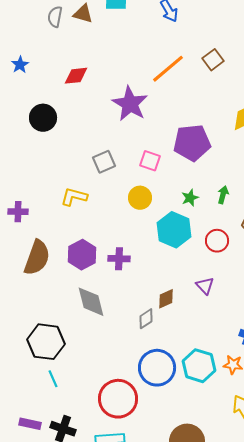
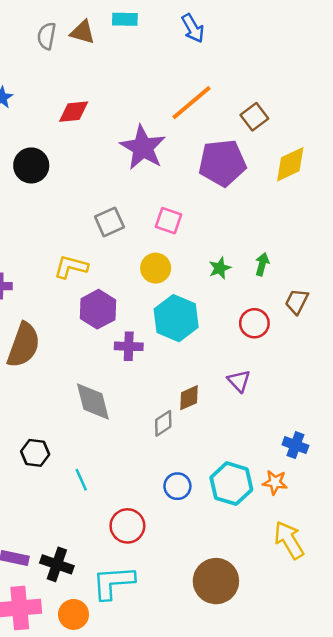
brown square: (213, 60) -> (254, 117), moved
purple pentagon: (192, 143) -> (222, 163), moved
cyan hexagon: (174, 230) -> (176, 318), moved
purple hexagon: (82, 255) -> (98, 309), moved
black hexagon: (46, 342) -> (35, 453), size x0.6
blue circle: (157, 368) -> (177, 486), size x0.6
cyan line: (53, 379) -> (81, 480), moved
red circle: (118, 399) -> (127, 526), size x0.7

